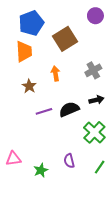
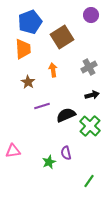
black semicircle: (69, 109) -> (66, 115), moved
green line: (100, 167) -> (89, 181), moved
green star: (41, 170) -> (49, 162), moved

